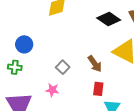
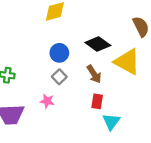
black diamond: (109, 19) -> (98, 44), moved
blue circle: (24, 44) -> (59, 53), moved

